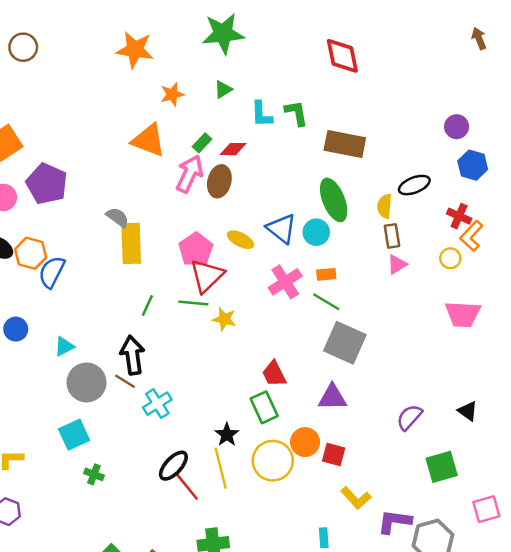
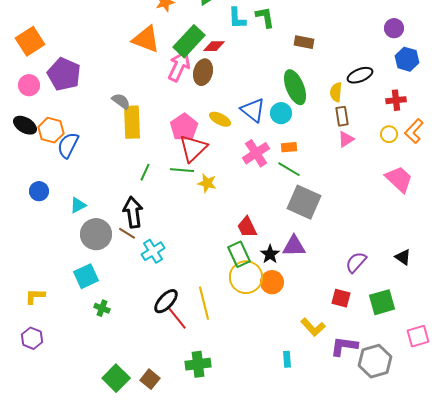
green rectangle: (202, 143) -> (189, 41), size x2.0
brown rectangle: (345, 144) -> (304, 42), size x0.6
red cross: (459, 216) -> (396, 100), turned -30
orange L-shape: (471, 236) -> (414, 131), moved
pink trapezoid: (463, 314) -> (399, 179), turned -140
black star: (227, 435) -> (270, 254), moved
red square: (334, 454) -> (341, 298), moved
yellow circle: (273, 461) -> (246, 277), moved

